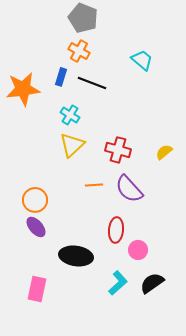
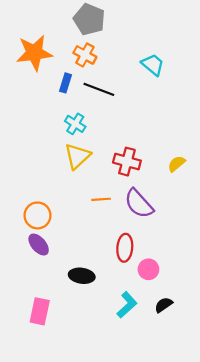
orange star: (23, 89) -> (34, 53), moved
black ellipse: (76, 256) -> (82, 276), size x0.7
black semicircle: (152, 283) -> (164, 305), size x0.7

